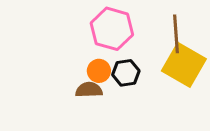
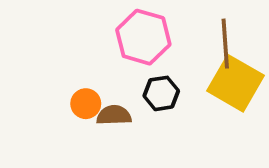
orange circle: (99, 71) -> (86, 104), moved

